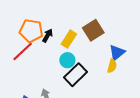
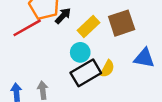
blue triangle: (117, 53) -> (144, 58), turned 36
yellow semicircle: (112, 66) -> (107, 69), moved

